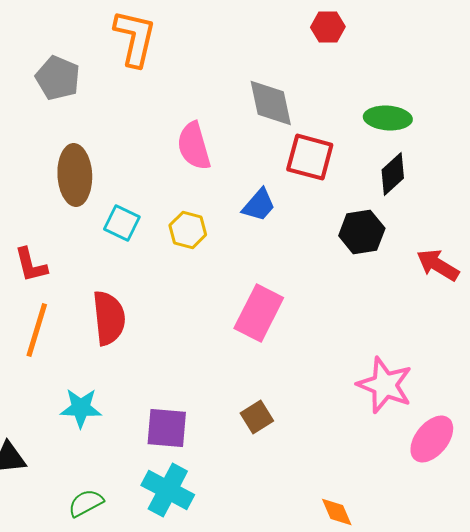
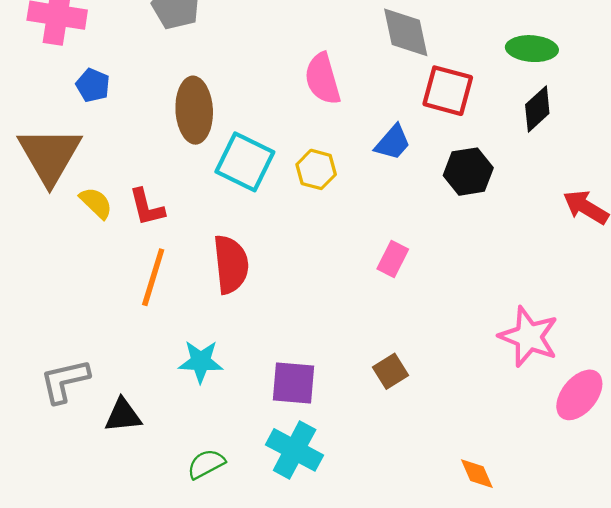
cyan square: (122, 223) -> (245, 162), size x1.5
black hexagon: (362, 232) -> (468, 172), moved
pink rectangle: (259, 313) -> (393, 259), size x0.6

